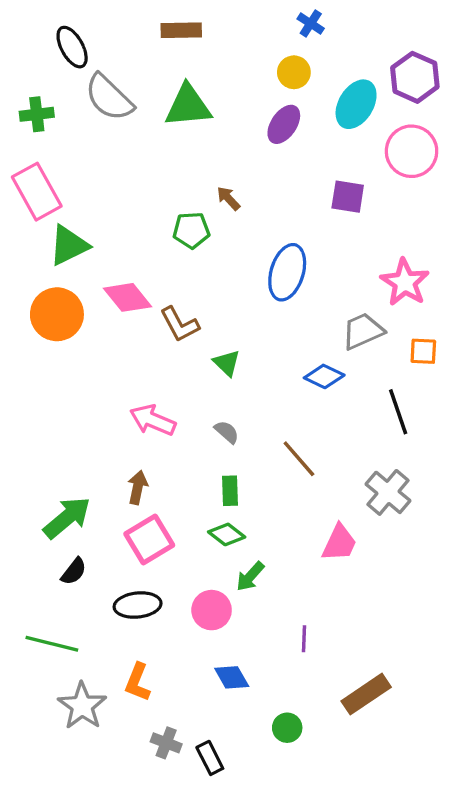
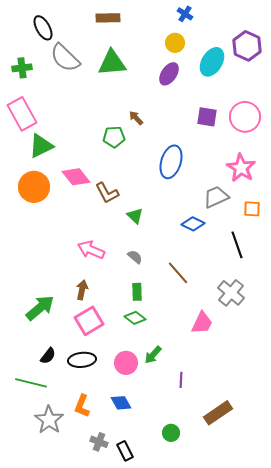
pink circle: (412, 151) -> (245, 117), moved
black semicircle: (74, 571) -> (48, 356), moved
green arrow: (250, 576) -> (153, 355), moved
blue diamond: (232, 677) -> (121, 403), moved

